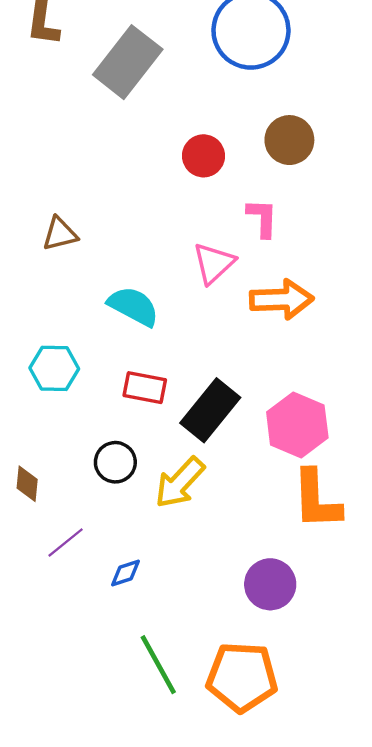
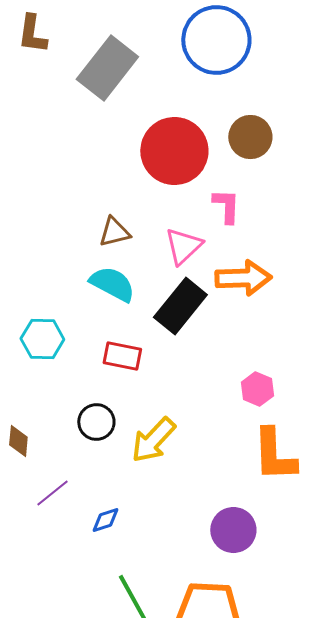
red circle: (203, 156) -> (174, 151), size x1.8
brown triangle: (60, 234) -> (114, 232), moved
black rectangle: (210, 410) -> (180, 306), moved
pink hexagon: (297, 425) -> (257, 389), size x0.6

